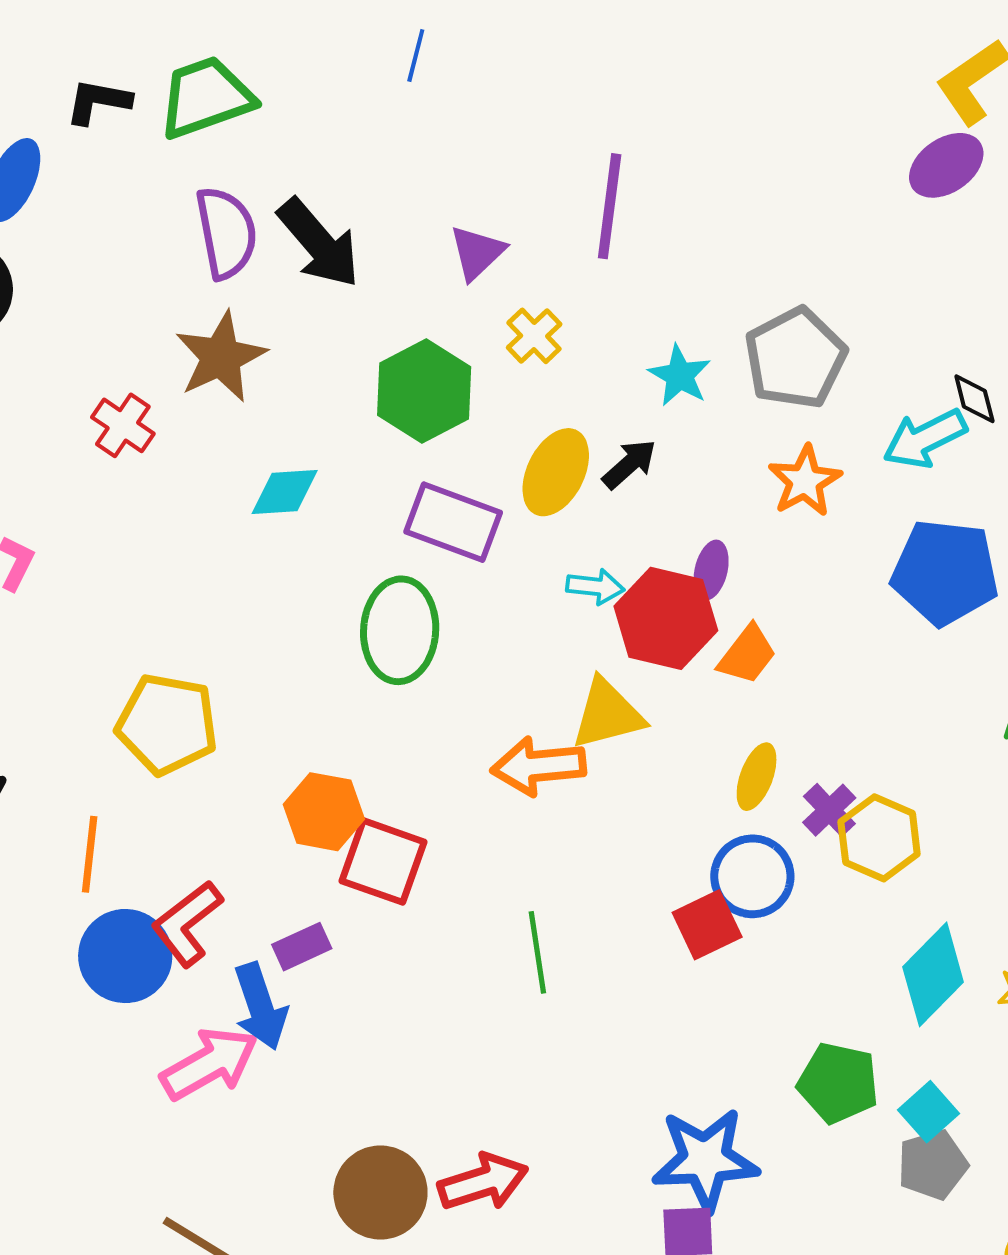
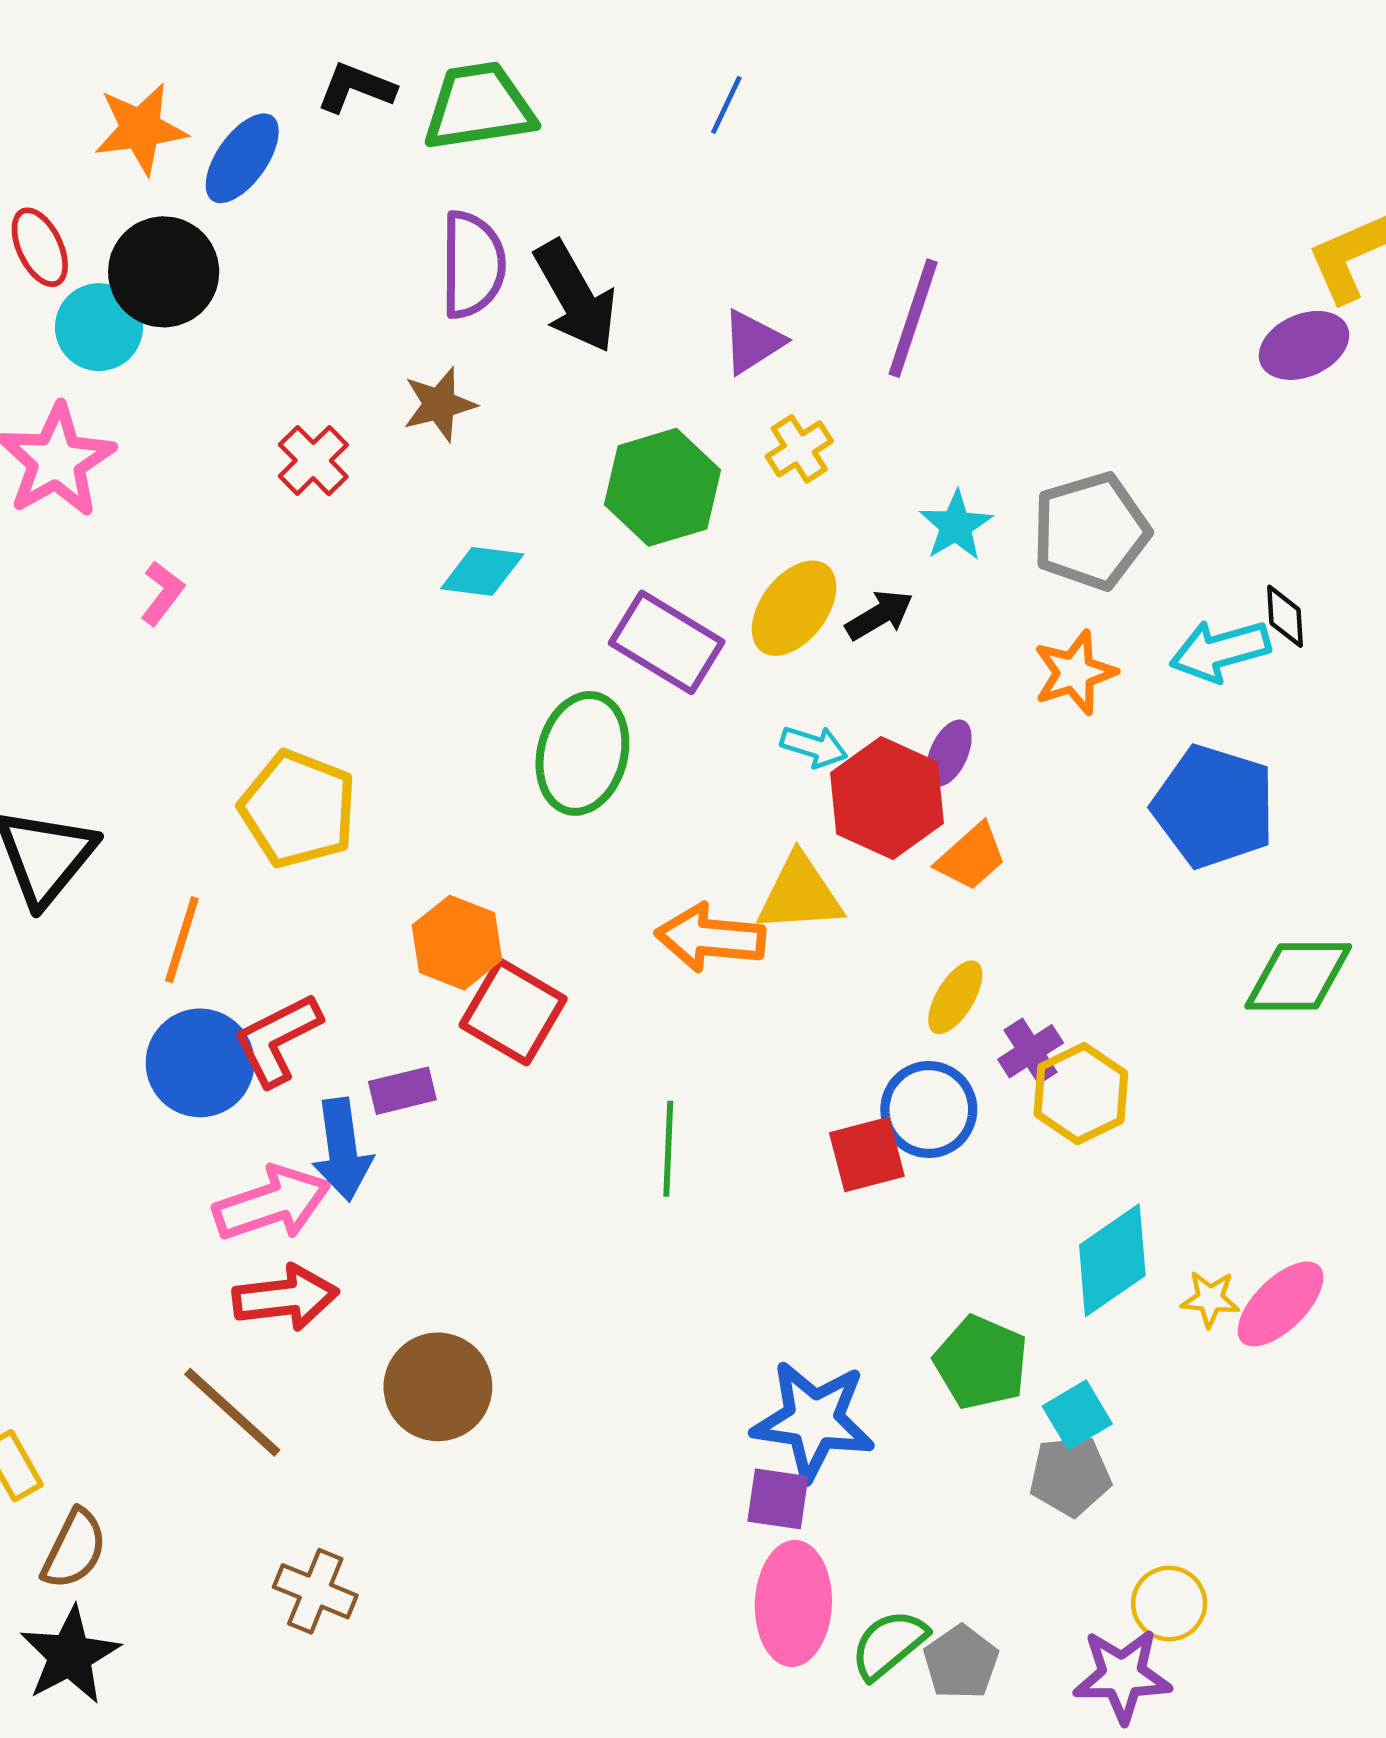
brown star: (221, 357) -> (439, 404), size x0.7
red arrow: (483, 1182) -> (285, 1298), moved

